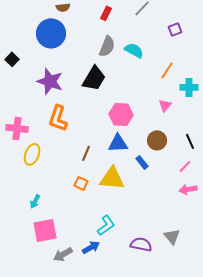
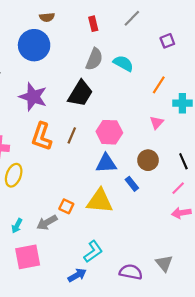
red rectangle: (106, 13) -> (93, 24), turned -40
brown line: (86, 153) -> (72, 135), moved
gray arrow: (63, 254) -> (47, 223), moved

